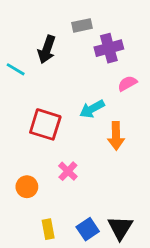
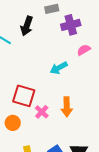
red square: (45, 124) -> (24, 96), moved
orange arrow: (116, 136) -> (67, 107), moved

